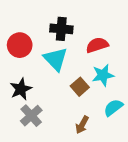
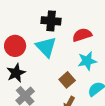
red circle: (20, 45) -> (15, 46), moved
brown square: (80, 87) -> (67, 80), moved

